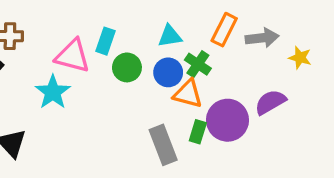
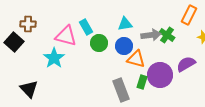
orange rectangle: (224, 30) -> (189, 15), moved
gray arrow: (262, 38) -> (151, 35), moved
cyan rectangle: (106, 41) -> (86, 27), turned -49
green cross: (198, 64) -> (167, 35), moved

